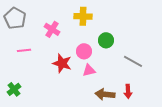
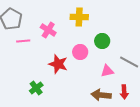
pink line: (24, 50) -> (23, 41), moved
pink triangle: (89, 70) -> (107, 71), moved
green cross: (14, 89) -> (36, 88), moved

